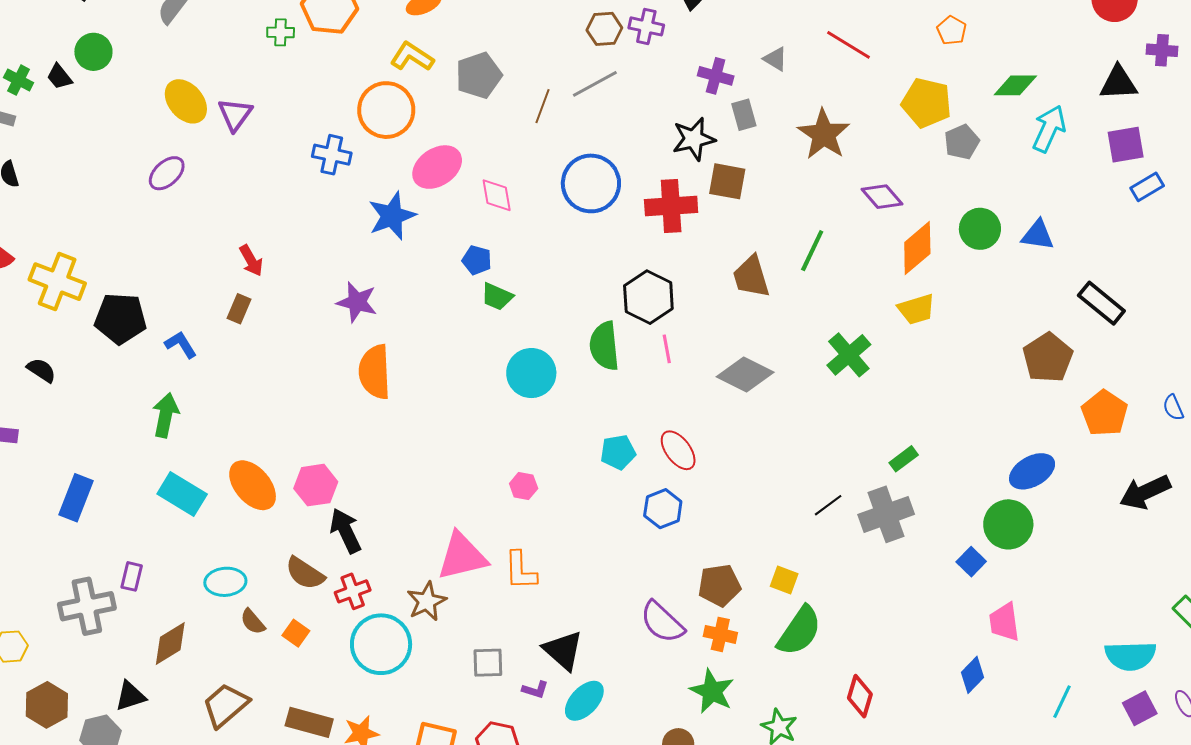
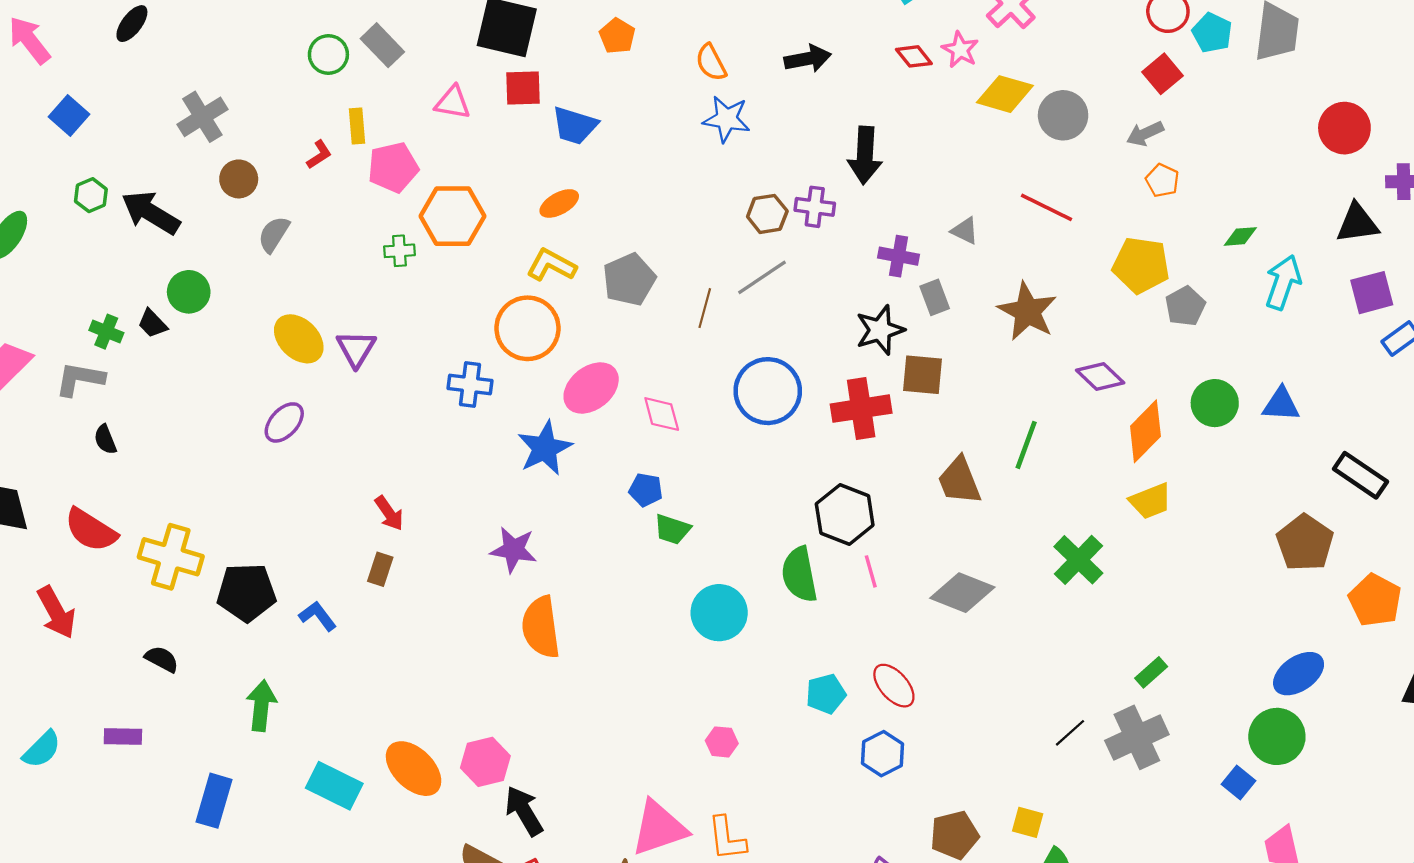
green diamond: (1015, 85) -> (1240, 236), size x0.7
green arrow: (166, 415) -> (261, 706), moved

